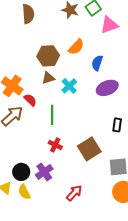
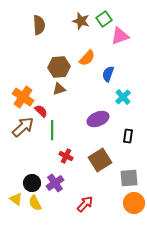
cyan cross: (69, 86) -> (123, 97), moved
purple ellipse: (107, 88) -> (98, 119), moved
green line: (52, 115) -> (52, 130), moved

